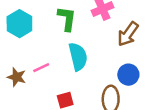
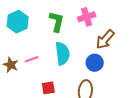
blue circle: (128, 75) -> (95, 63), moved

